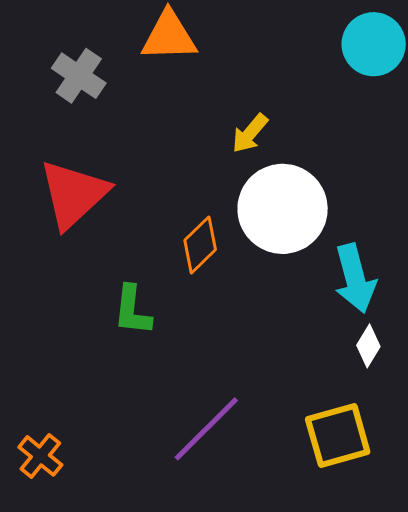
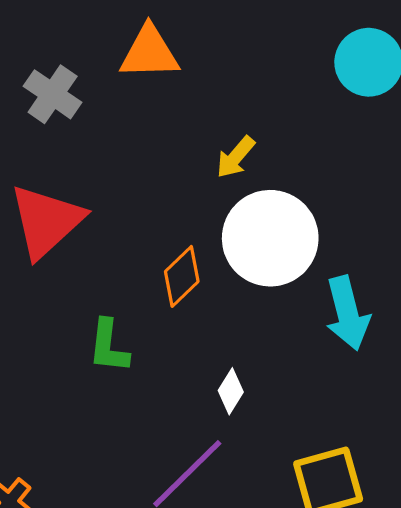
white diamond: (368, 346) -> (231, 391), moved

